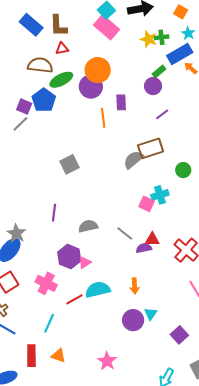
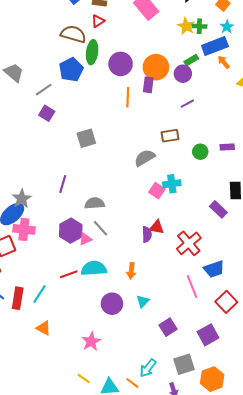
red triangle: (62, 49) -> (98, 21), turned -32
orange circle: (98, 70) -> (156, 67), moved
green ellipse: (61, 80) -> (92, 52), turned -65
purple square: (24, 107) -> (47, 113), moved
brown rectangle: (151, 148) -> (170, 136), size x0.7
gray semicircle: (133, 160) -> (145, 158), moved
green circle: (183, 170) -> (200, 152), moved
gray line: (125, 233) -> (101, 228), moved
purple semicircle: (144, 248) -> (147, 234), turned 91
pink cross: (46, 283) -> (24, 229), moved, turned -30
purple circle: (133, 320) -> (112, 304), moved
red rectangle: (31, 356) -> (18, 298), moved

